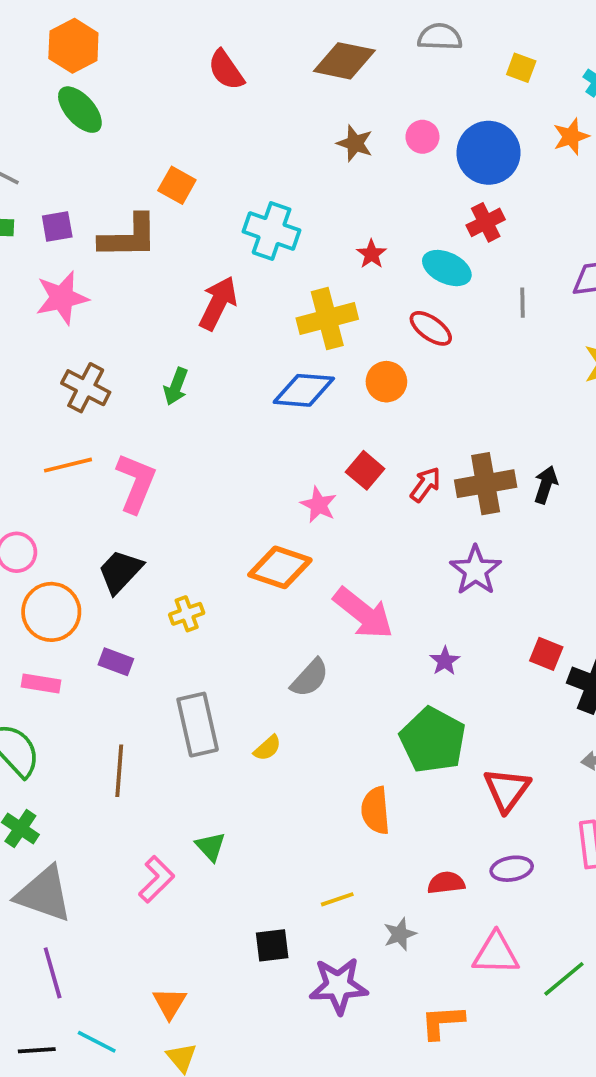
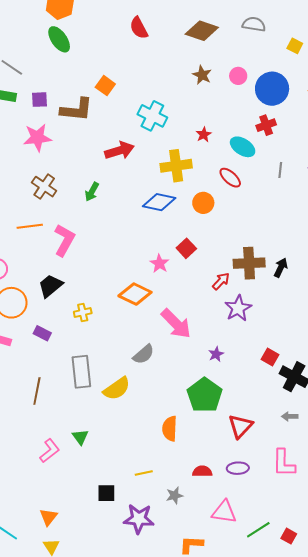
red arrow: (218, 303) -> (119, 151), turned 40
red arrow: (425, 484) -> (221, 281), moved
yellow semicircle: (267, 748) -> (117, 389), size x1.8

